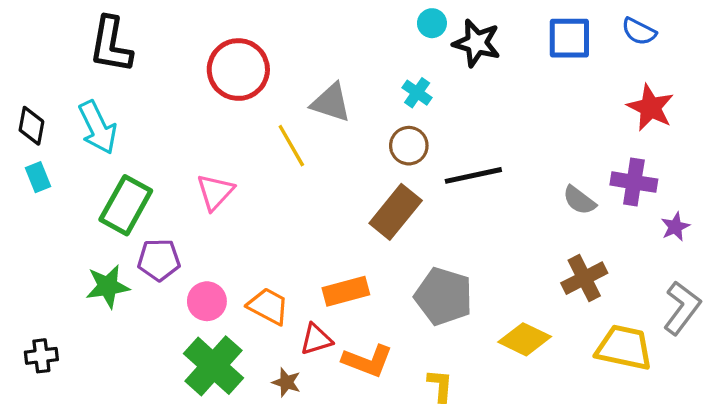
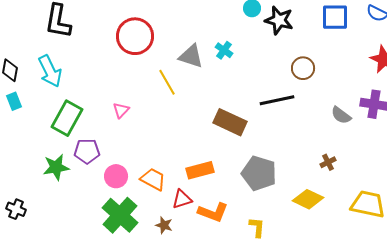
cyan cross: (417, 93) -> (224, 50), moved
brown circle: (409, 146) -> (303, 68), moved
pink triangle: (215, 192) -> (121, 110), size x0.7
brown rectangle: (396, 212) -> (230, 122), turned 76
brown cross: (584, 278) -> (328, 162), moved, size x0.6
black cross: (41, 356) -> (16, 209), turned 30

